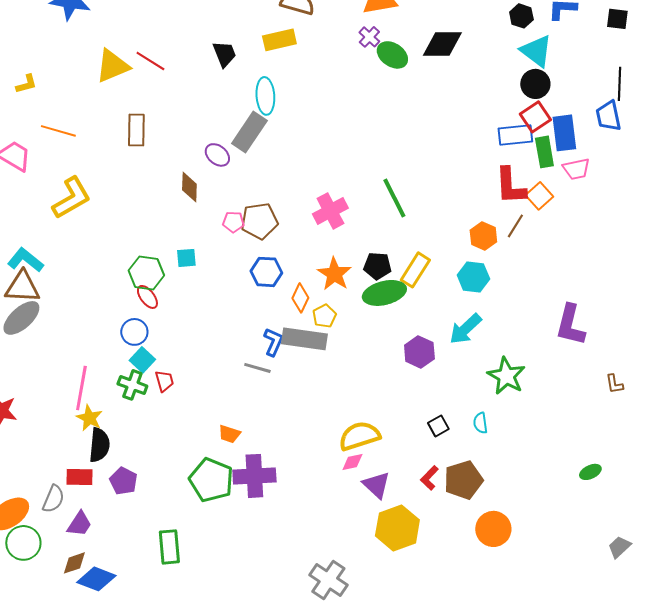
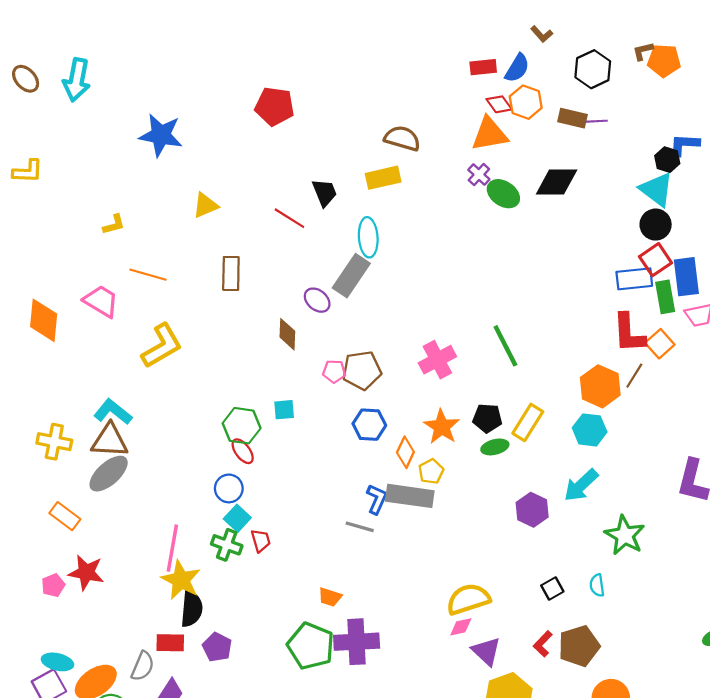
black hexagon: (521, 16) -> (667, 160), moved
red line: (150, 61) -> (289, 218), moved
yellow triangle: (112, 66) -> (205, 205), size x0.7
orange hexagon: (483, 236) -> (600, 386), size x1.4
green ellipse: (384, 293) -> (495, 447), size x0.6
yellow star: (89, 418) -> (181, 580), size x1.4

